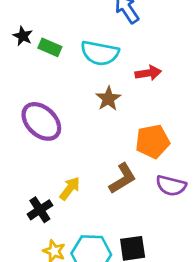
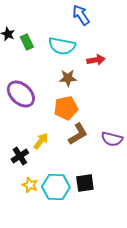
green rectangle: (50, 47) -> (27, 42), turned 42
brown star: (108, 99) -> (68, 78), turned 30
orange pentagon: (152, 141) -> (66, 108), moved

